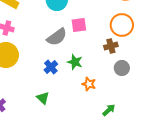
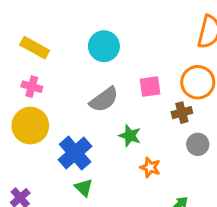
pink square: (79, 25) -> (150, 87), moved
blue cross: (51, 67) -> (75, 153), moved, size x1.6

